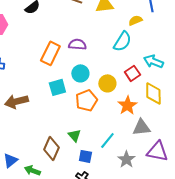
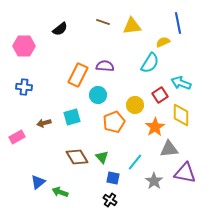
cyan circle: (80, 73) -> (98, 95), moved
cyan square: (57, 87) -> (72, 117), moved
brown arrow: (16, 101) -> (44, 123), size x0.6
brown diamond: (51, 148) -> (77, 157), moved, turned -55

